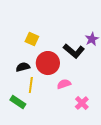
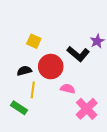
pink semicircle: (64, 84) -> (68, 89), turned 32
pink cross: (82, 103) -> (87, 109), size x1.5

